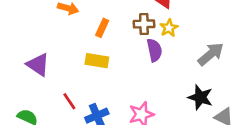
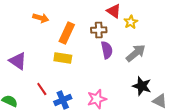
orange rectangle: (102, 28) -> (67, 33), size x1.5
yellow star: (169, 28) -> (131, 22), moved
gray arrow: (211, 54) -> (136, 53), moved

